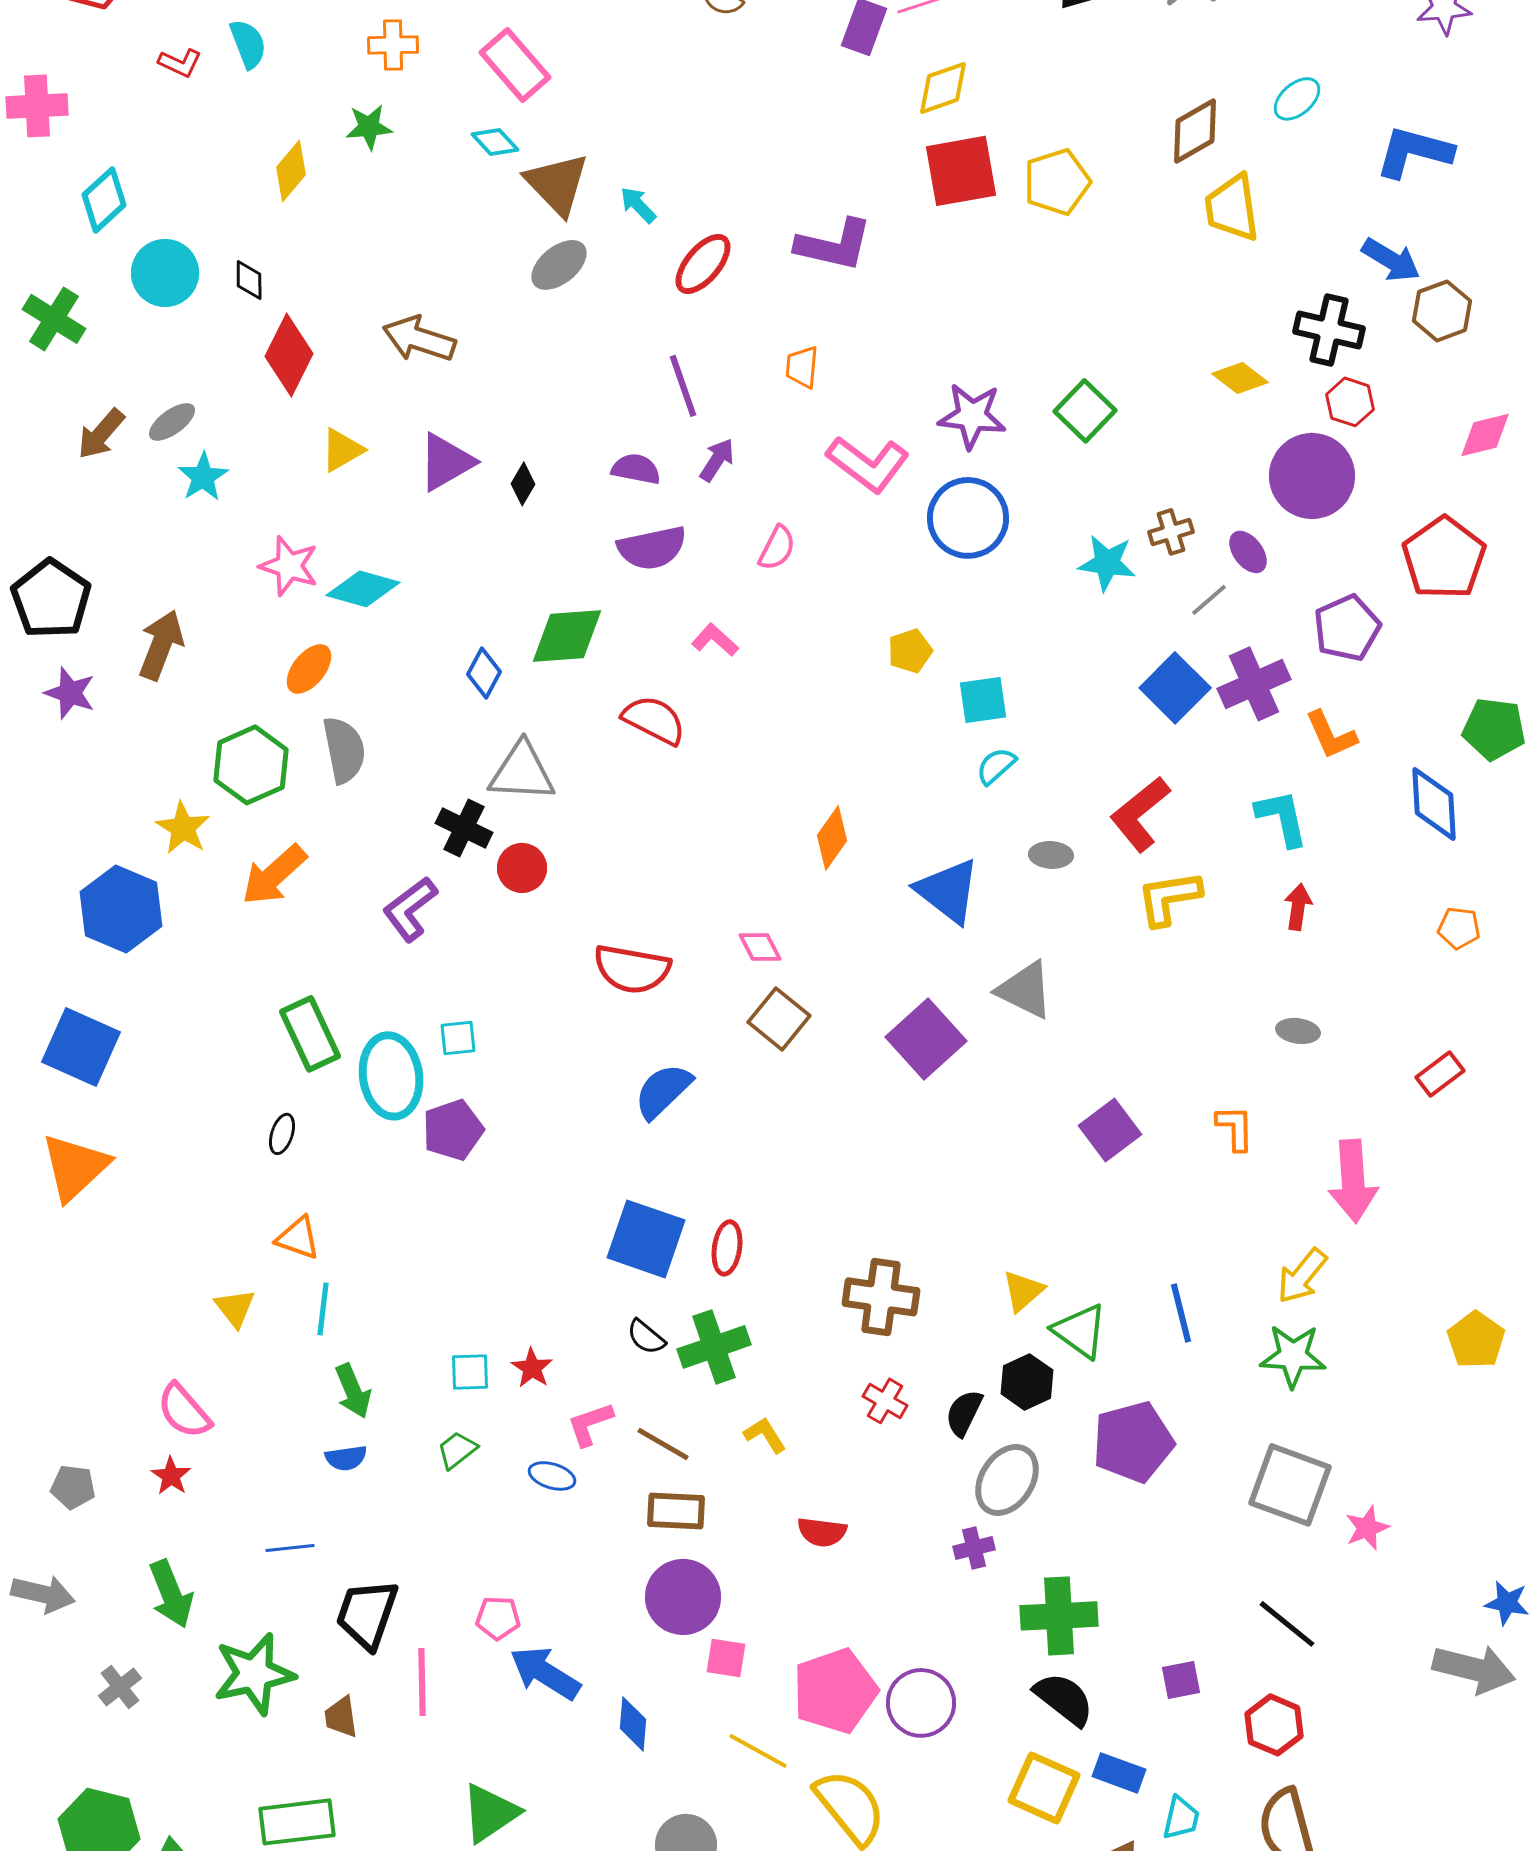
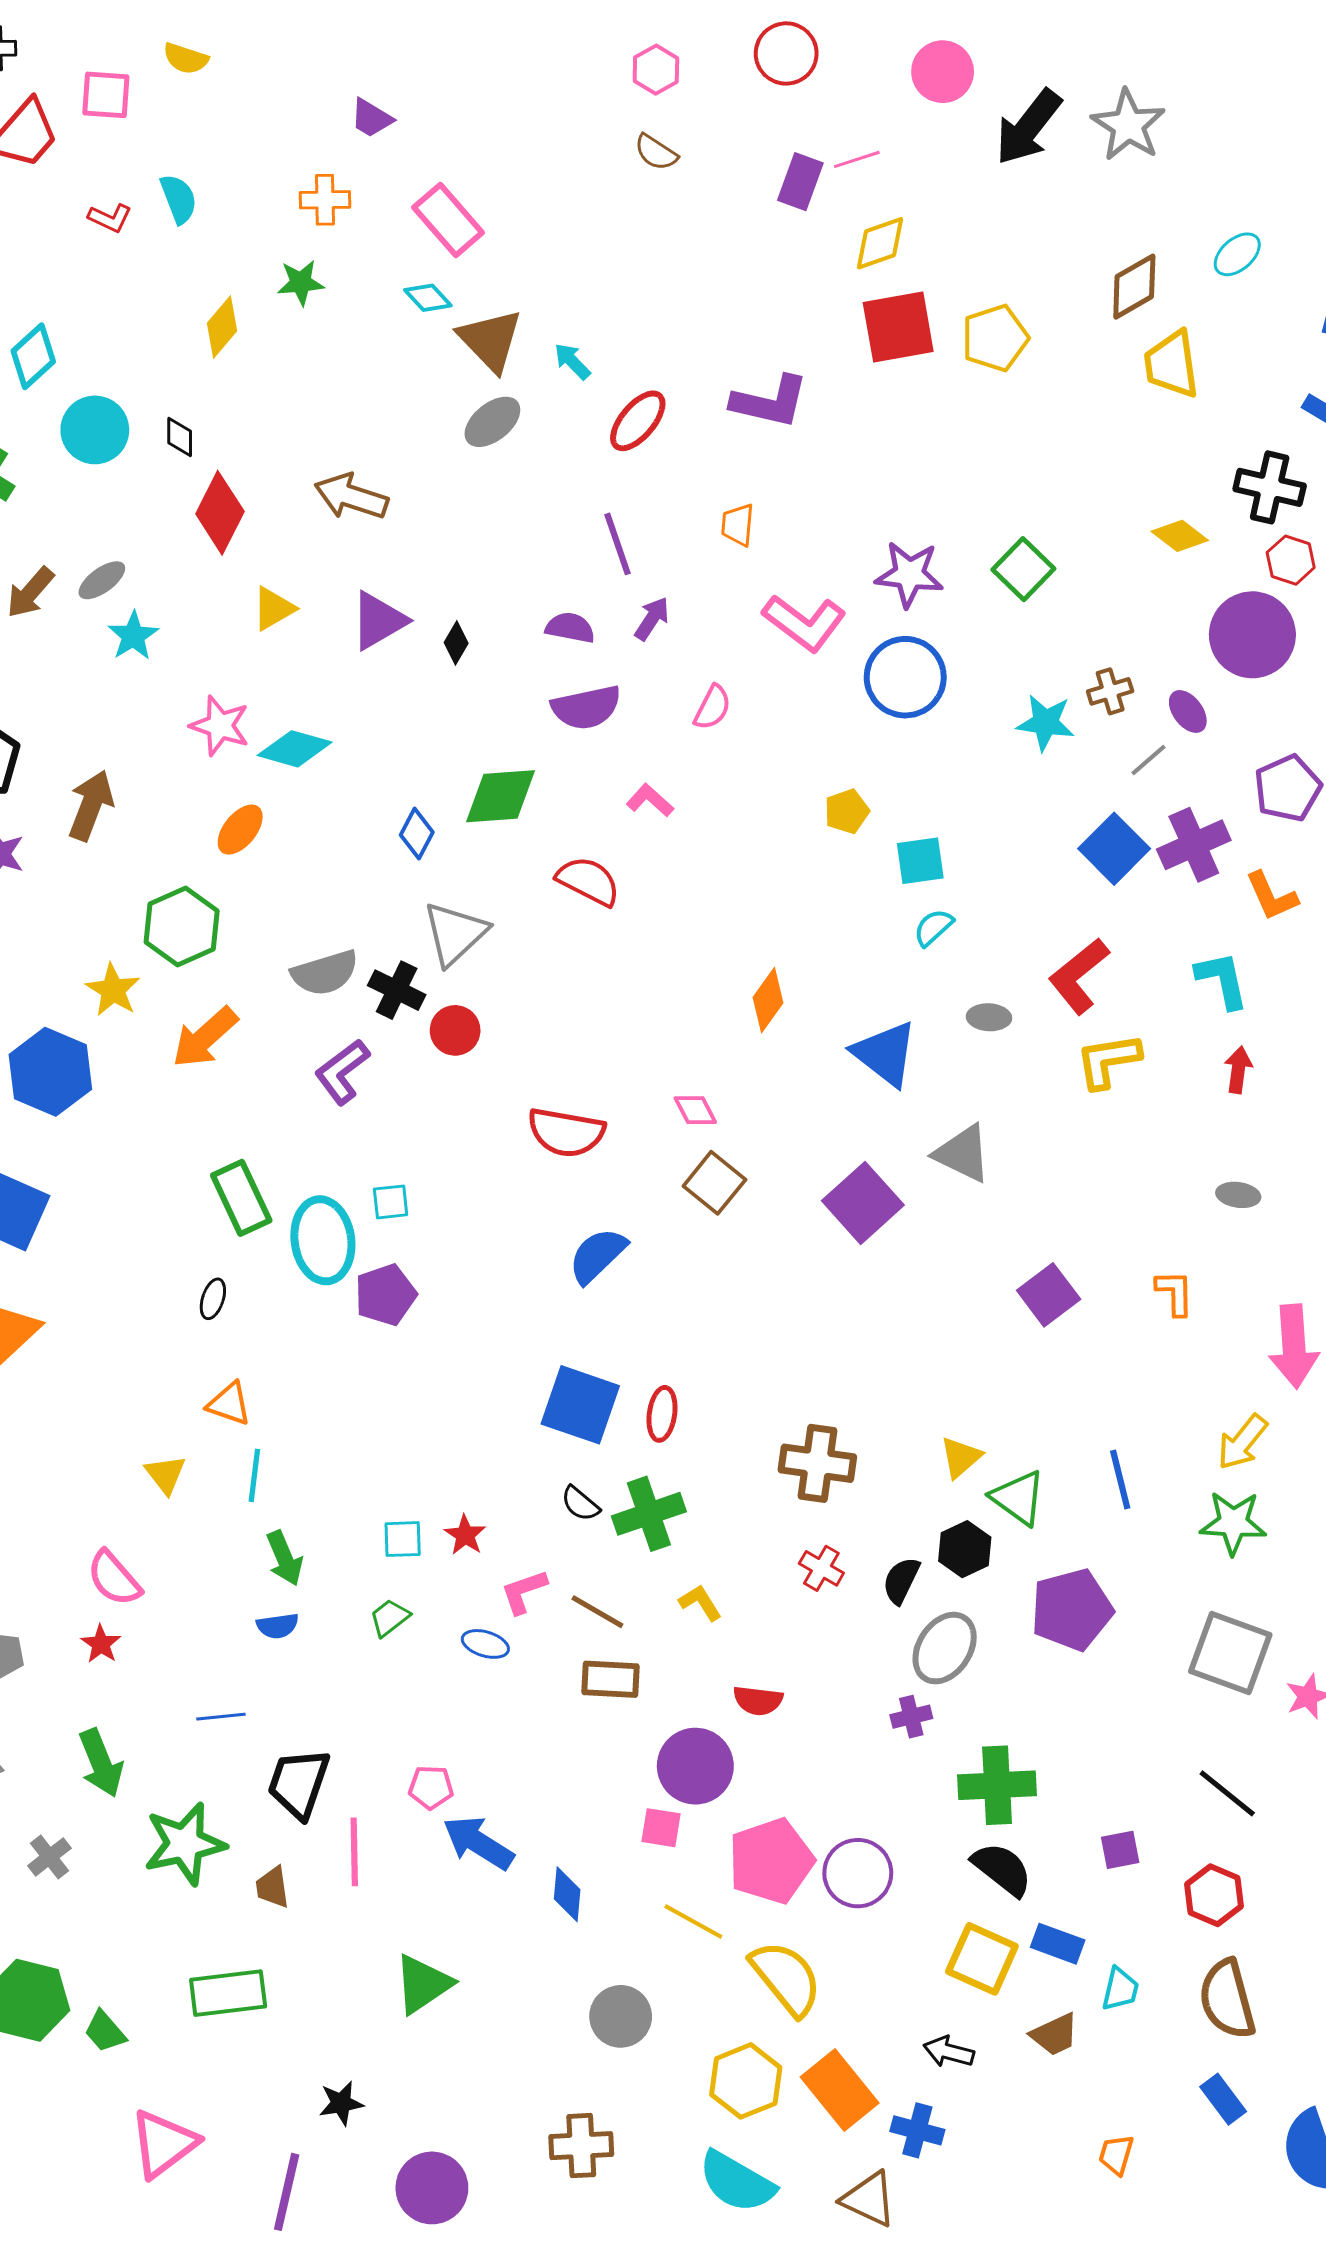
gray semicircle: (344, 750) -> (325, 973), moved, turned 84
gray triangle: (522, 772) -> (455, 934), turned -46
purple circle: (683, 1597) -> (695, 1766), moved

